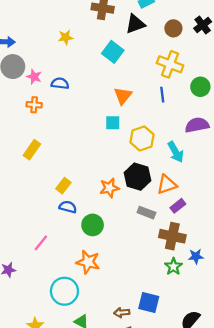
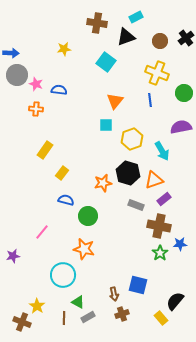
yellow rectangle: (32, 150) -> (45, 150), moved
yellow rectangle: (63, 186) -> (62, 173), moved
brown arrow: (122, 313) -> (114, 294), turned -96

